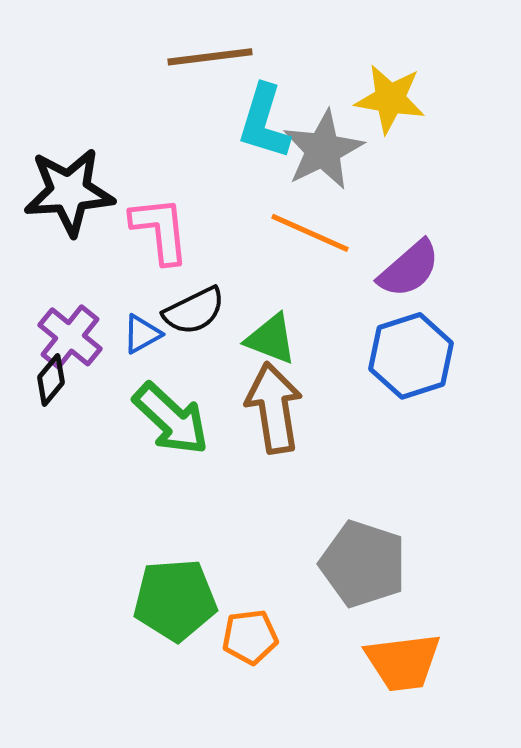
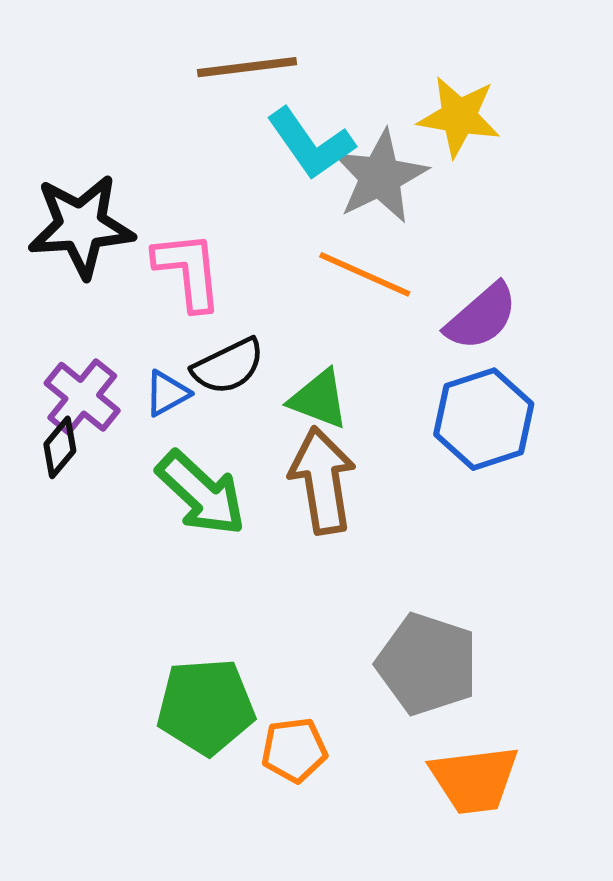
cyan L-shape: (264, 122) -> (311, 144), turned -52

